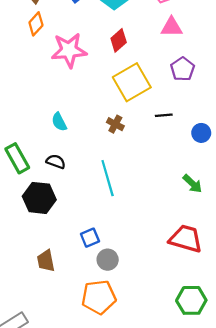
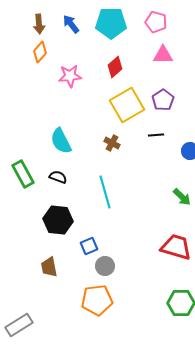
pink star: (69, 50) -> (70, 76), size x0.7
purple pentagon: (183, 69) -> (163, 100), moved
cyan semicircle: (59, 122) -> (61, 141), size x1.5
black hexagon: (39, 198) -> (58, 220), moved

